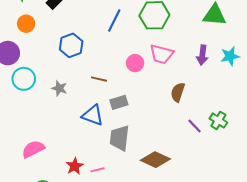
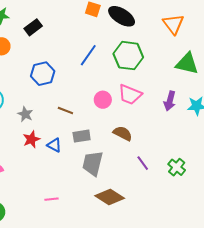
brown semicircle: (178, 92) -> (123, 133), moved, turned 90
blue triangle: (93, 115) -> (54, 145), size x0.7
purple line: (195, 126) -> (143, 163), moved
gray trapezoid: (119, 138) -> (93, 163), moved
red star: (75, 166) -> (31, 139), moved

